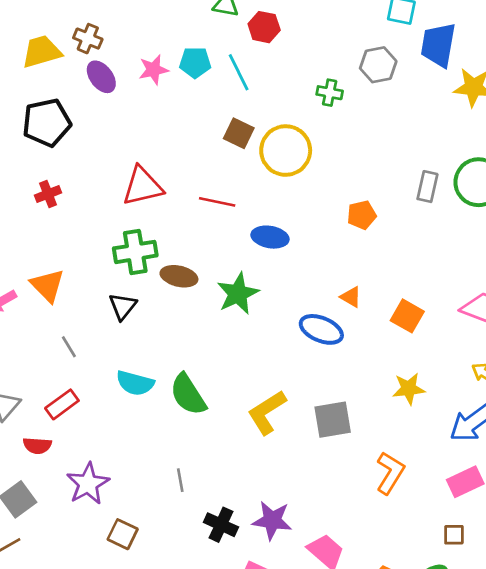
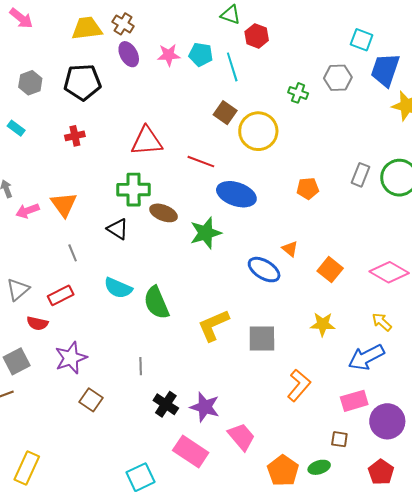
blue ellipse: (270, 237) -> (236, 194), size x1.4
black triangle: (123, 306) -> (118, 229), turned -45

